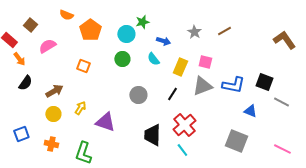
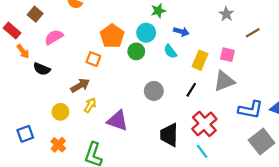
orange pentagon: (90, 30) -> (112, 36), moved
brown line: (224, 31) -> (253, 33), moved
gray star: (194, 32) -> (226, 14), moved
cyan circle: (126, 34) -> (146, 33), moved
black semicircle: (25, 83) -> (42, 69), moved, turned 77
blue L-shape: (233, 85) -> (251, 110), moved
brown arrow: (54, 91) -> (80, 85), moved
gray square: (236, 141) -> (262, 141), turned 30
orange cross: (51, 144) -> (58, 145), turned 32

